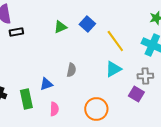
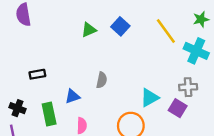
black rectangle: (16, 32) -> (37, 74), moved
yellow line: (115, 41) -> (166, 31), moved
cyan triangle: (113, 69) -> (150, 98), moved

